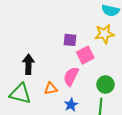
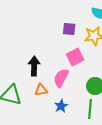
purple square: (70, 40) -> (69, 29), moved
black arrow: (28, 64) -> (34, 66), moved

